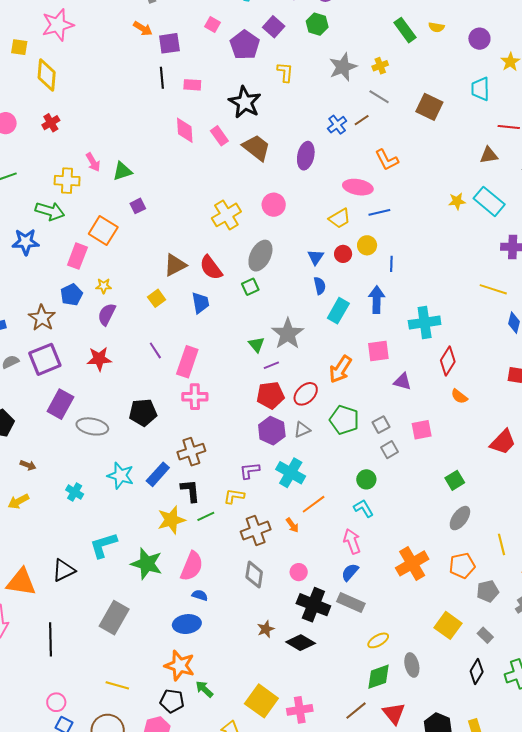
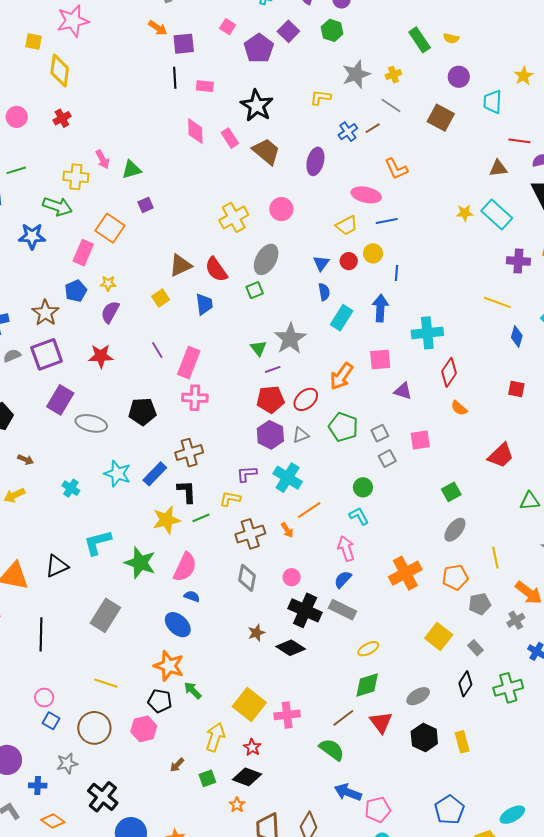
purple circle: (479, 39) -> (459, 77), moved
yellow L-shape: (285, 72) -> (320, 97), moved, turned -90
blue ellipse: (187, 624) -> (178, 625), turned 48
gray ellipse: (412, 665) -> (418, 696), moved, turned 70

